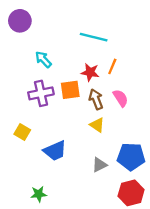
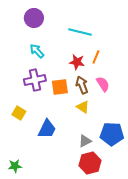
purple circle: (20, 21) -> (34, 18), moved
orange square: (70, 90) -> (60, 87), moved
blue trapezoid: (55, 151) -> (47, 129), turned -40
red hexagon: (131, 193) -> (90, 163), moved
green star: (39, 194) -> (15, 166), moved

